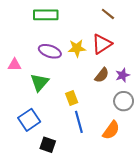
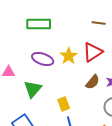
brown line: (108, 14) -> (99, 23), turned -32
yellow star: (77, 48) -> (69, 56), turned -30

